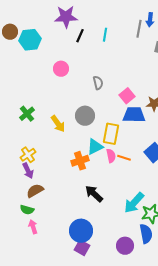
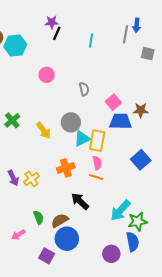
purple star: (66, 17) -> (52, 22), size x0.6
black line: (80, 36) -> (57, 33), moved
cyan triangle: (95, 147) -> (82, 139), moved
yellow cross: (28, 155) -> (31, 179), moved
orange line: (124, 158) -> (96, 177), moved
brown semicircle: (35, 191) -> (60, 220), moved
green semicircle: (27, 210) -> (39, 217), moved, turned -128
pink arrow: (33, 227) -> (18, 235), turned -104
purple square: (82, 248) -> (47, 256), moved

